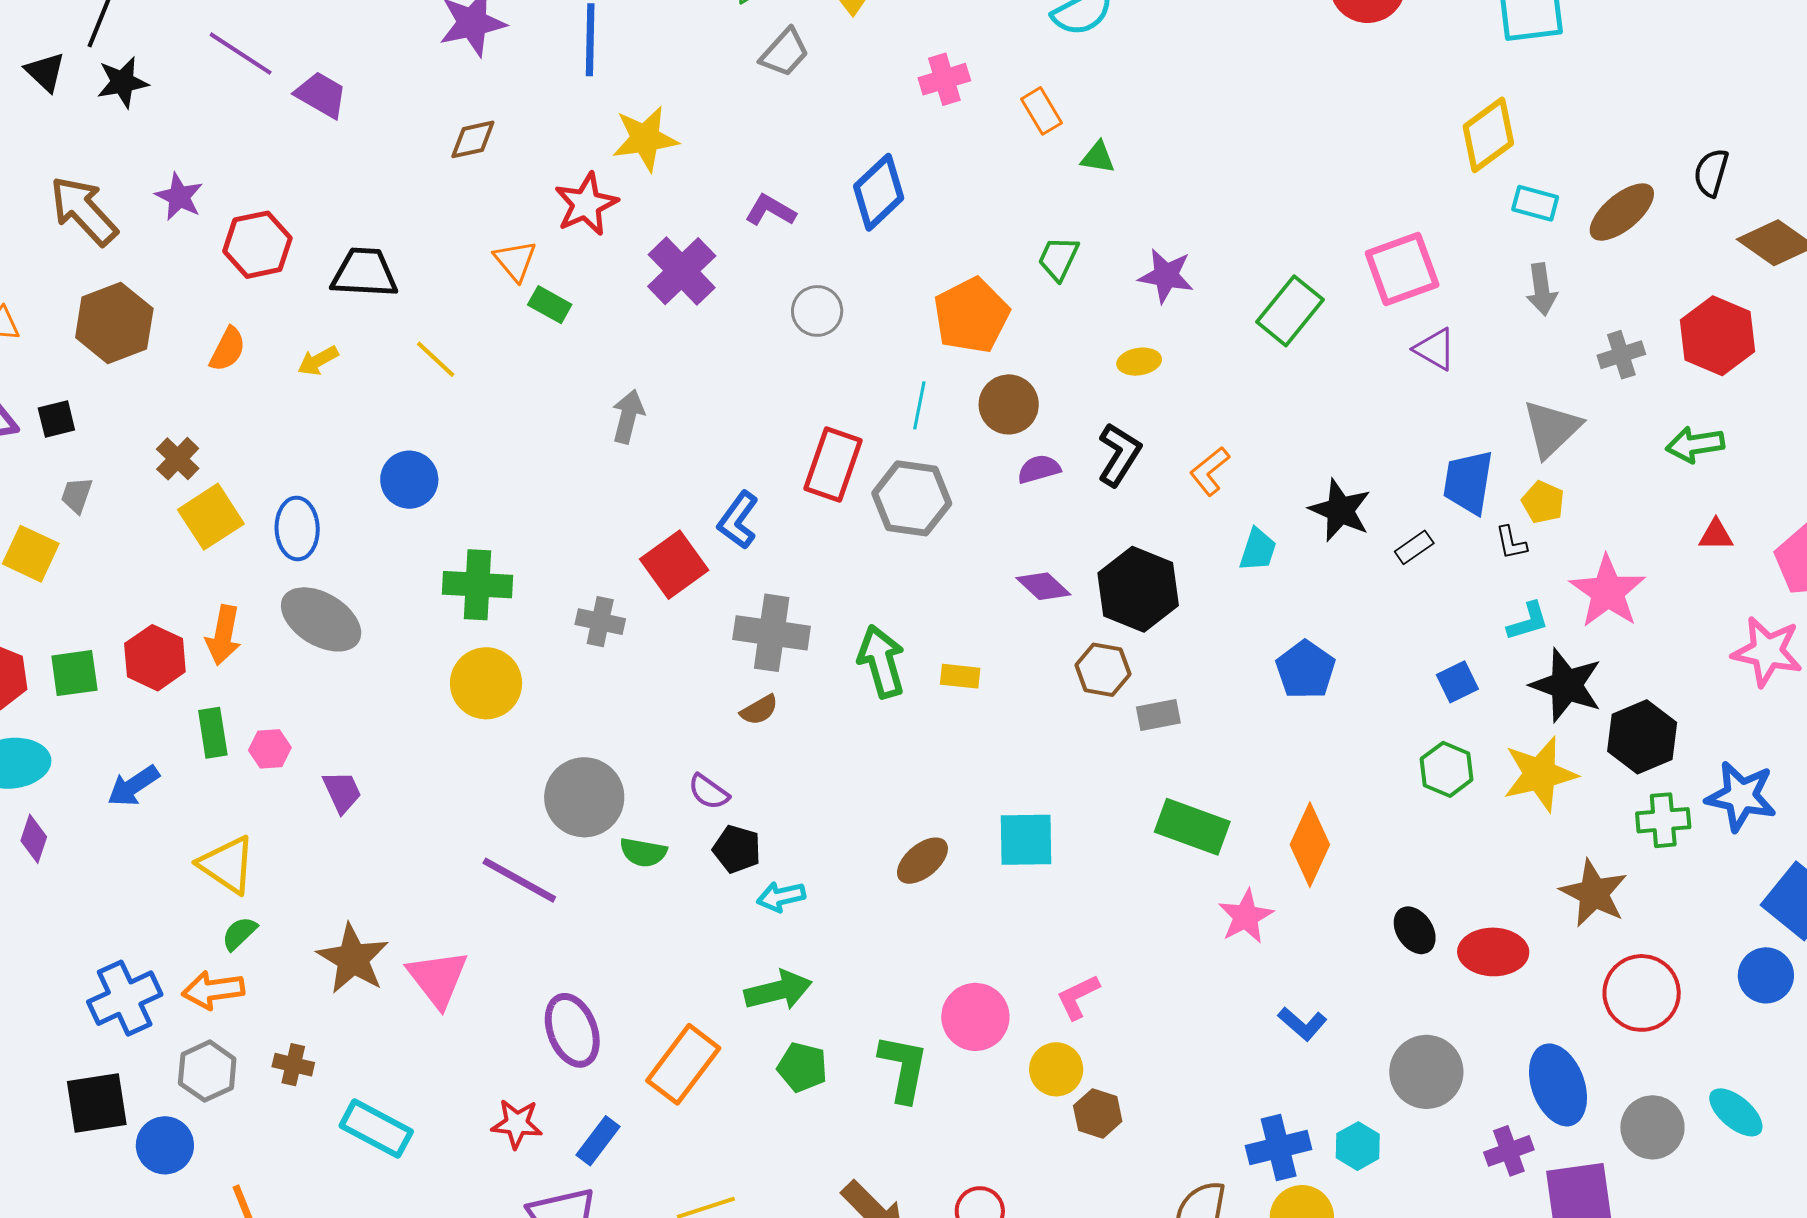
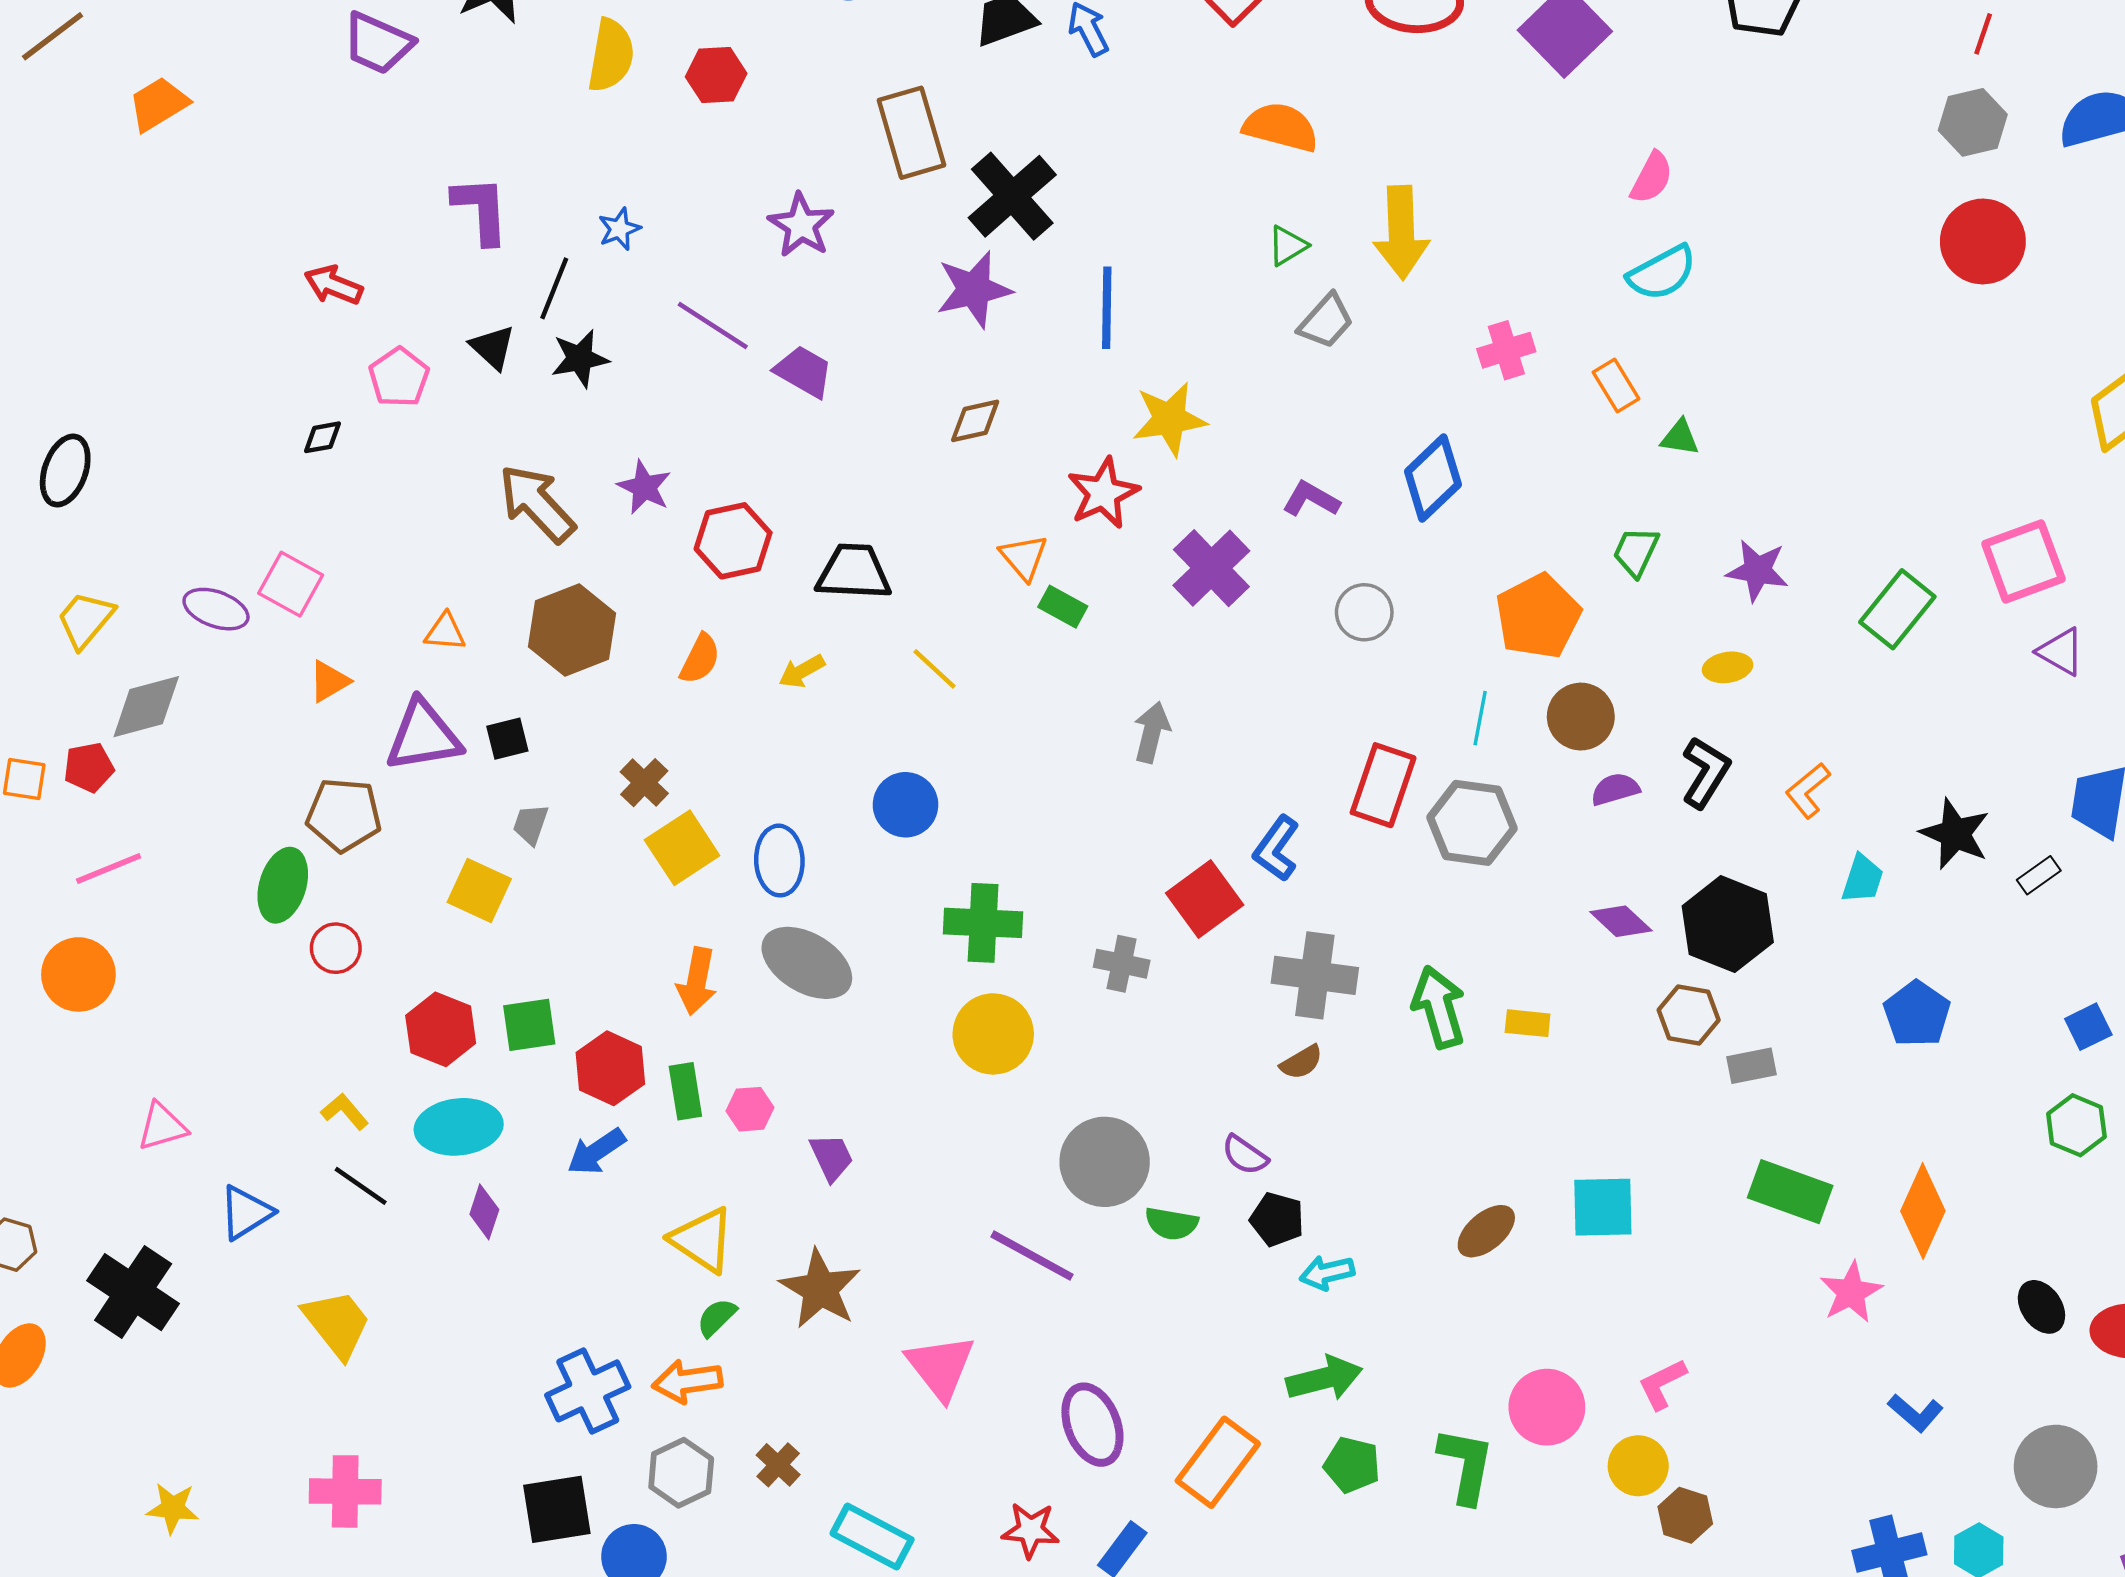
red hexagon: (155, 658) -> (610, 1068), moved
brown star: (353, 959) -> (820, 1289), moved
brown cross: (293, 1065) -> (778, 1465), turned 30

